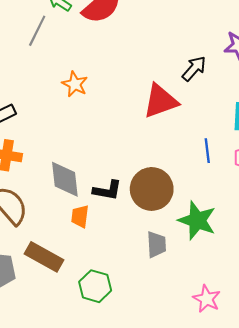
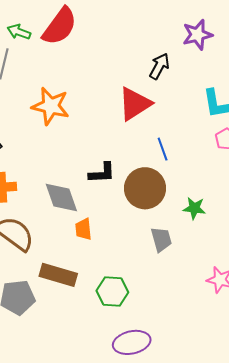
orange star: (75, 84) -> (51, 106), size x1.5
blue line: (207, 151) -> (163, 149), moved
black L-shape: (107, 190) -> (102, 173), moved
green star: (197, 220) -> (194, 208), size x0.6

